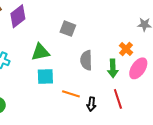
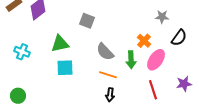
gray semicircle: (86, 60) -> (105, 52), turned -42
orange line: (71, 94) -> (108, 75), moved
red line: (118, 99) -> (153, 90), moved

